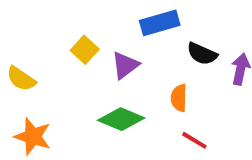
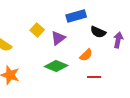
orange semicircle: (179, 98) -> (86, 55), turned -136
red line: (194, 140) -> (94, 77), turned -32

